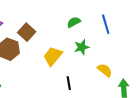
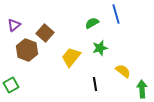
blue line: (106, 24) -> (116, 14), moved
black line: (69, 83) -> (95, 84), moved

